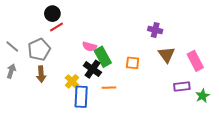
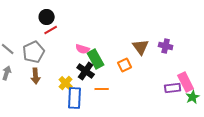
purple cross: (155, 30) -> (166, 46), moved
brown triangle: (166, 55) -> (141, 47), moved
pink rectangle: (195, 61) -> (186, 82), moved
orange square: (133, 63) -> (125, 65), turned -32

